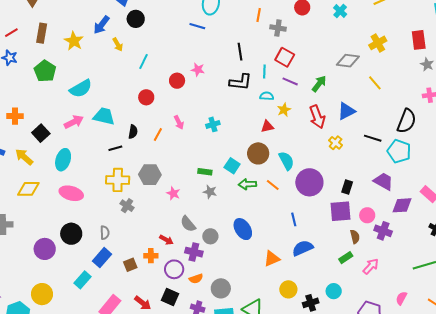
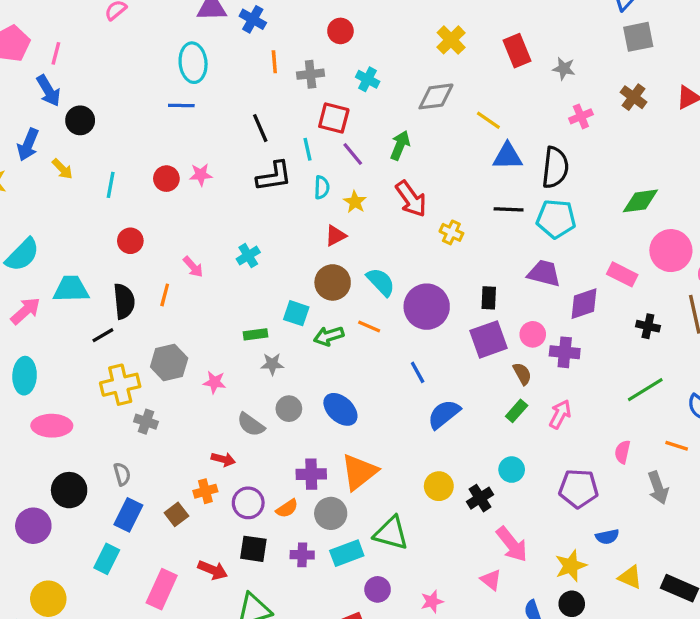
cyan cross: (340, 11) -> (368, 79), moved
red rectangle: (419, 40) -> (517, 51), moved
yellow cross: (378, 43) -> (451, 40), moved
red circle: (177, 81) -> (166, 179), moved
purple line: (290, 81) -> (353, 154), turned 42
cyan semicircle: (267, 96) -> (322, 187), turned 104
blue triangle: (346, 111) -> (507, 156), moved, turned 42
black semicircle: (133, 132) -> (124, 301), size x1.5
gray circle: (210, 236) -> (289, 409), moved
purple cross: (194, 252) -> (311, 474), moved
orange triangle: (272, 259) -> (359, 472), moved, size x1.4

